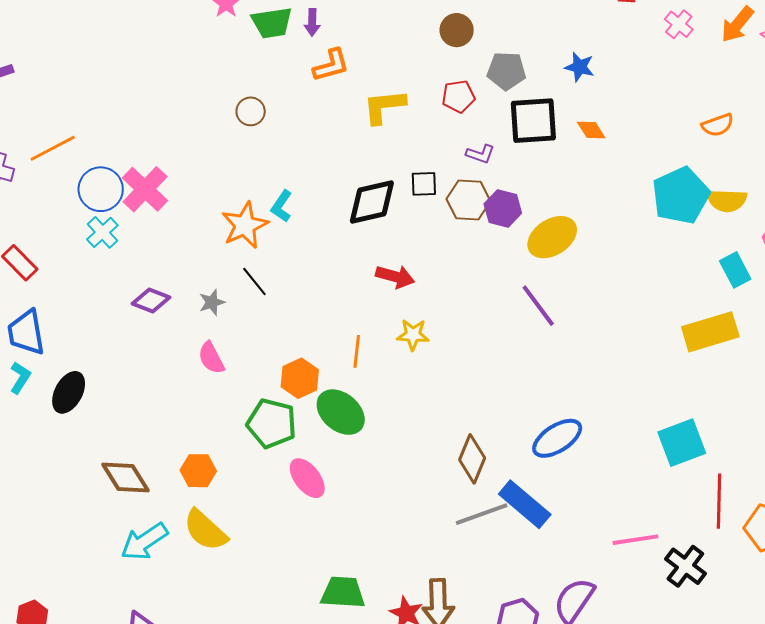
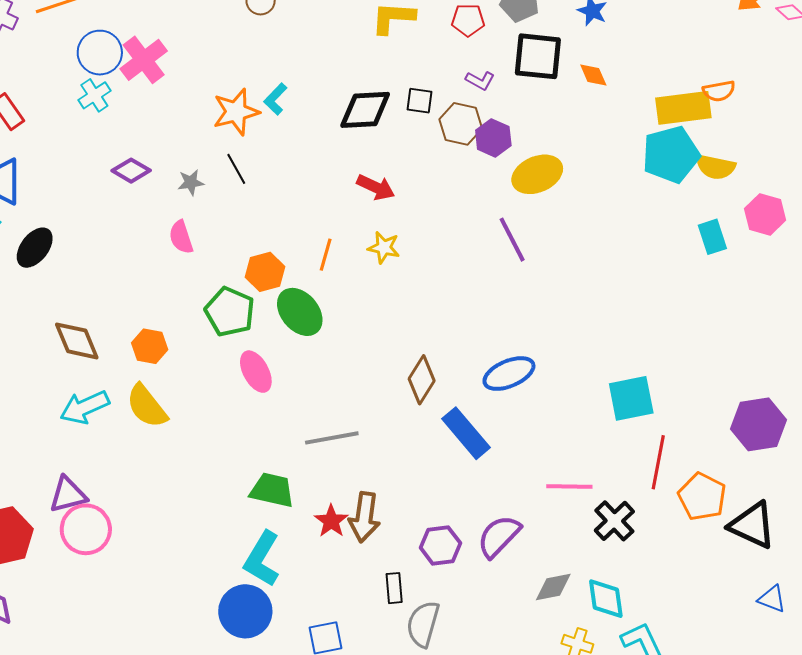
yellow rectangle: (710, 332) -> (683, 108), moved
gray line: (482, 514) -> (332, 438), moved

